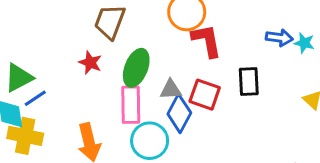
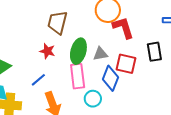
gray triangle: (171, 90) -> (100, 54), moved
blue line: (35, 98) -> (38, 80), moved
cyan circle: (150, 141) -> (93, 99), size x0.7

